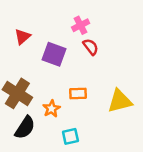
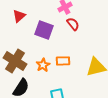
orange star: (51, 109) -> (43, 65), moved

